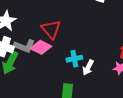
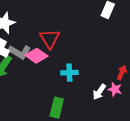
white arrow: (88, 67) -> (99, 92), moved

